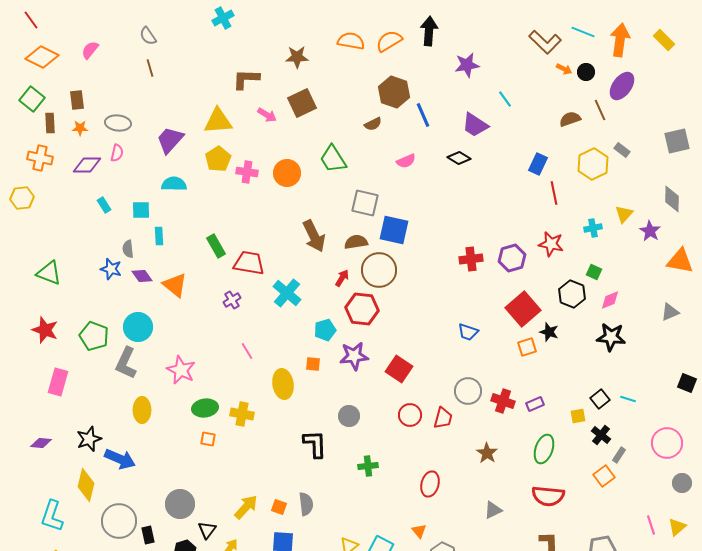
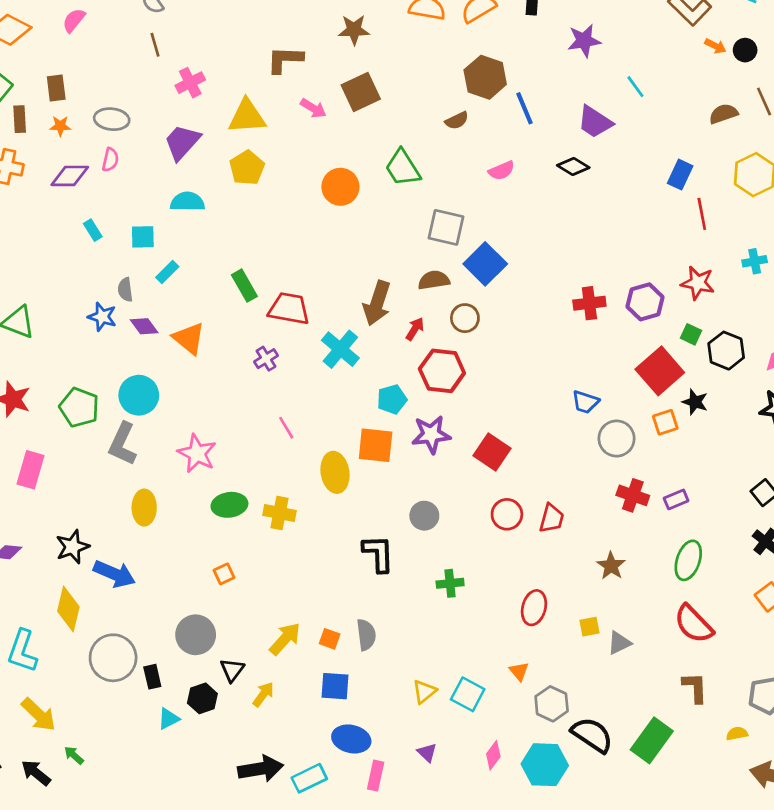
pink cross: (247, 172) -> (190, 83), moved, turned -35
blue square: (394, 230) -> (485, 264), turned 32
cyan rectangle: (159, 236) -> (167, 272), turned 48
brown arrow: (314, 236) -> (377, 303), moved, turned 44
brown circle: (379, 270) -> (465, 318), size x0.6
green square: (594, 272) -> (691, 334), moved
orange square: (313, 364) -> (376, 445), size x1.8
gray circle: (468, 391) -> (617, 439), moved
yellow square: (578, 416) -> (589, 627), moved
orange square: (208, 439) -> (224, 574), moved, turned -35
red semicircle: (548, 496) -> (694, 624), turned 40

